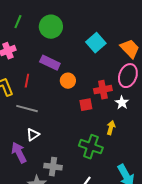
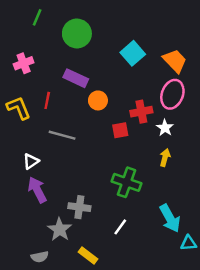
green line: (18, 22) -> (37, 17), moved
gray line: (27, 109) -> (62, 135), moved
yellow arrow: (111, 128) -> (165, 158), moved
white triangle: (33, 135) -> (31, 161), moved

